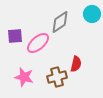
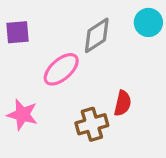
purple square: (15, 36) -> (18, 32), moved
pink star: (24, 77) -> (22, 115), moved

